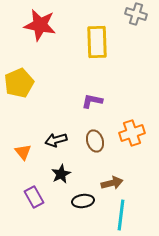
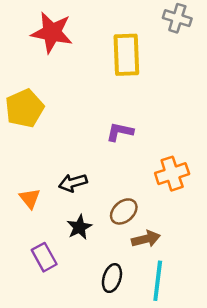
brown ellipse: (95, 141) -> (124, 211), moved, turned 65
black ellipse: (83, 201) -> (112, 278), moved, turned -65

